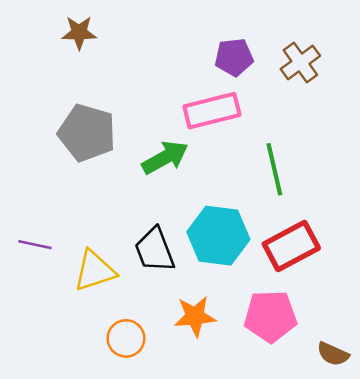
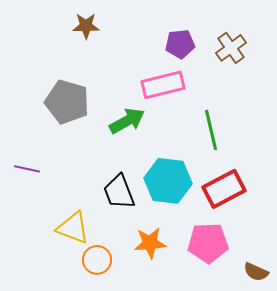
brown star: (79, 33) -> (86, 26), moved
purple line: (35, 245) -> (27, 169), moved
yellow triangle: (95, 271) -> (73, 228), moved, turned 39

